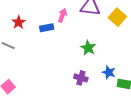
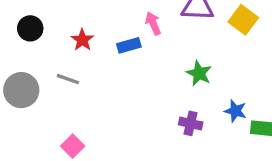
pink arrow: (62, 15) -> (153, 23), turned -40

